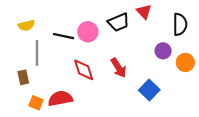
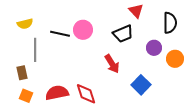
black trapezoid: (119, 22) -> (123, 34), moved
red diamond: (84, 70) -> (86, 94), moved
orange square: (36, 103) -> (26, 96), moved

